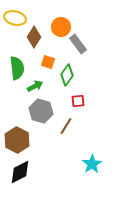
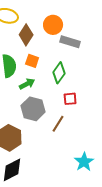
gray rectangle: (78, 44) -> (70, 42), turned -36
orange square: (48, 62) -> (32, 61), moved

